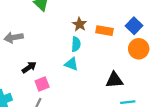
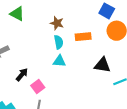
orange rectangle: (104, 31) -> (83, 37), moved
black triangle: (114, 80) -> (102, 65), turned 30

